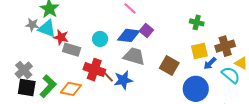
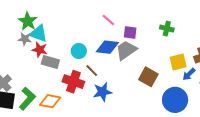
green cross: (197, 22) -> (167, 29), moved
gray star: (32, 25) -> (25, 39), moved
cyan triangle: (47, 29) -> (38, 33), moved
purple square: (146, 30) -> (130, 33), moved, turned -32
gray trapezoid: (134, 56) -> (126, 50), moved, turned -50
brown line: (108, 76) -> (92, 71), moved

